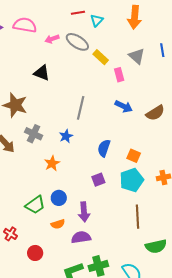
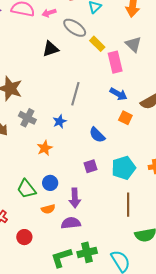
pink arrow: (52, 39) -> (49, 13), moved
black triangle: (42, 73) -> (51, 49), moved, turned -42
pink rectangle: (119, 75) -> (115, 62), size x1.5
blue semicircle: (104, 148) -> (97, 135), turned -66
orange square: (134, 156) -> (125, 118), moved
green trapezoid: (35, 205) -> (26, 189), turned 85

